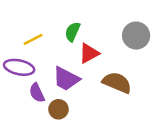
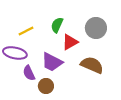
gray circle: (136, 36) -> (96, 28), moved

